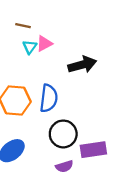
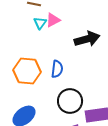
blue semicircle: (49, 98) -> (57, 69), size x0.7

